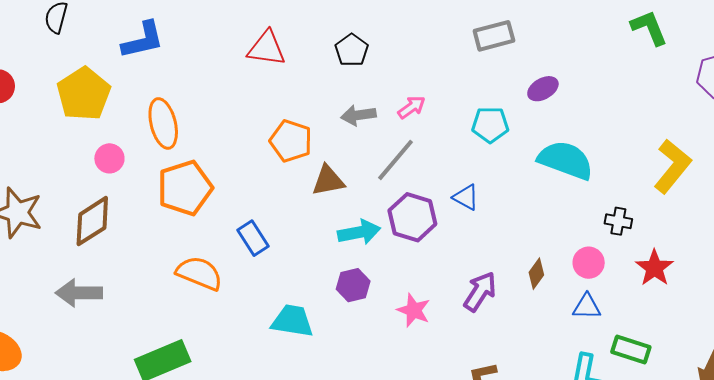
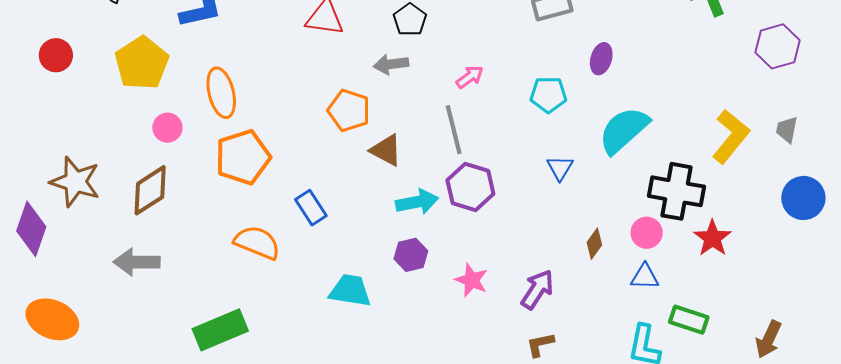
purple ellipse: (543, 89) -> (601, 59), turned -44
gray arrow: (358, 115) -> (391, 64), moved
gray line: (396, 160) -> (454, 130), turned -54
cyan semicircle: (566, 160) -> (624, 130), turned -62
brown triangle: (328, 181) -> (386, 150), turned 39
blue triangle: (466, 197) -> (560, 168), moved, turned 32
black cross: (618, 221) -> (676, 191), size x2.0
purple arrow: (480, 292) -> (537, 289), moved

